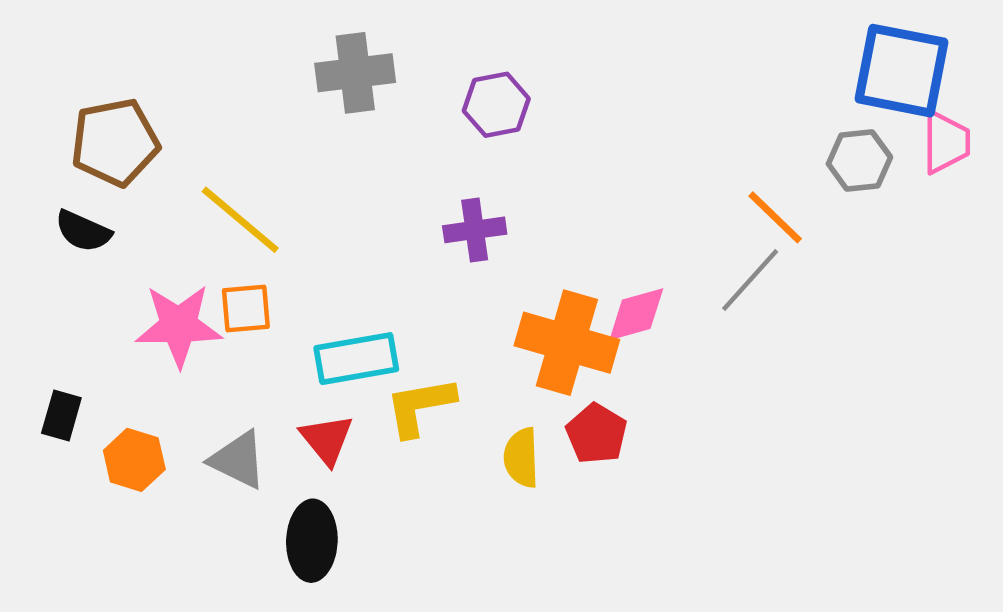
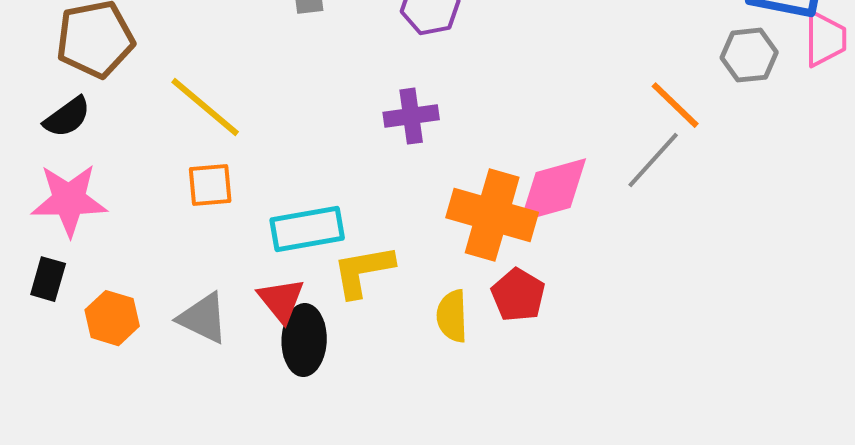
black semicircle: (83, 231) -> (67, 117), turned -60
pink diamond: (636, 314) -> (553, 190), size x1.4
pink star: (179, 326) -> (69, 200), moved
black ellipse: (312, 541) -> (304, 340), moved

